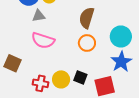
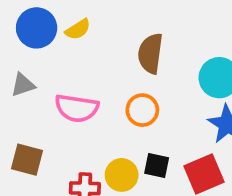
gray triangle: (39, 16) -> (23, 85), moved
orange circle: (87, 43) -> (142, 110), moved

